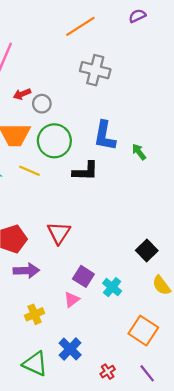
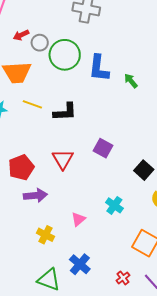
green circle: (54, 141) -> (65, 55), moved
black L-shape: (85, 171) -> (65, 112), moved
purple square: (83, 276) -> (103, 148), moved
yellow cross: (35, 314) -> (45, 235), turned -36
red cross: (108, 372) -> (123, 278), moved

